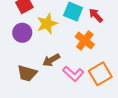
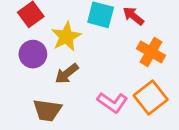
orange cross: (85, 41) -> (151, 52), moved
brown arrow: (51, 60) -> (67, 74), moved

